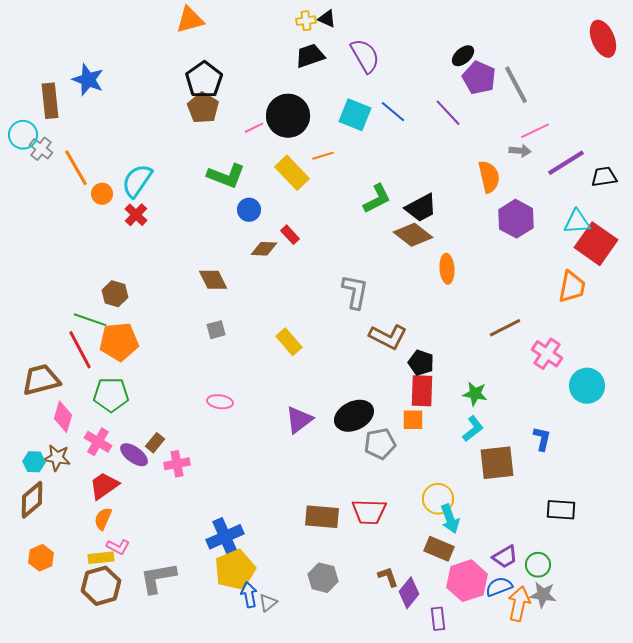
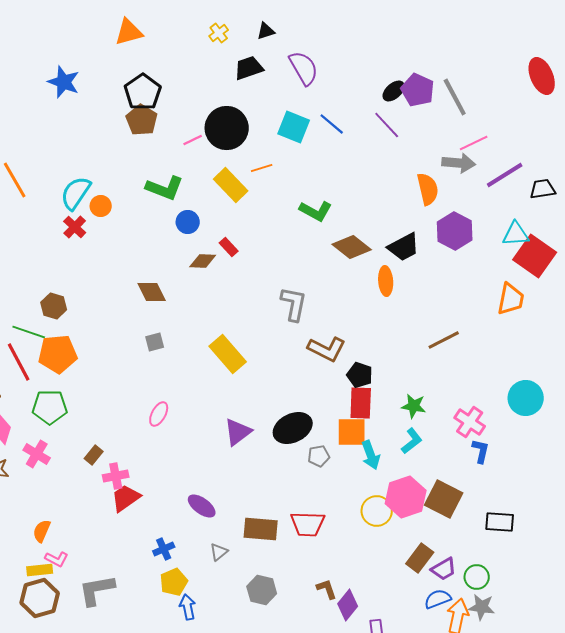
black triangle: (327, 19) -> (266, 31), turned -42
yellow cross: (306, 21) -> (219, 33), moved, turned -30
red ellipse: (603, 39) -> (542, 76), moved
black ellipse: (463, 56) -> (394, 91), moved
blue star: (88, 80) -> (64, 82), moved
gray arrow: (520, 151) -> (459, 163), size x1.5
orange circle: (102, 194) -> (101, 206), moved
green L-shape: (377, 199) -> (316, 211), turned 56
black trapezoid: (421, 208) -> (404, 247), moved
yellow rectangle: (289, 342) -> (228, 354), size x1.4
pink cross: (547, 354) -> (470, 422), moved
pink ellipse: (220, 402) -> (159, 414), turned -70
orange square: (413, 420) -> (352, 432), size x1.4
gray pentagon: (380, 444) -> (319, 456), size x0.7
purple ellipse: (134, 455) -> (202, 506), moved
brown square: (497, 463) -> (444, 499), moved, turned 33
red trapezoid: (104, 486) -> (126, 498), moved
cyan arrow: (450, 519) -> (371, 455), moved
blue cross: (225, 537) -> (164, 549), size x0.6
brown rectangle: (439, 549) -> (420, 558), moved, turned -76
yellow pentagon: (235, 570) -> (174, 582), size x0.7
pink hexagon: (467, 581) -> (406, 497), moved
gray triangle: (268, 603) -> (219, 552), moved

